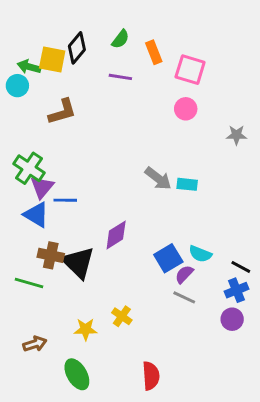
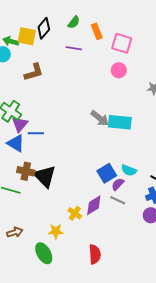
cyan rectangle: (187, 184) -> (120, 122), size x1.6
purple diamond: (116, 235) -> (94, 205), moved
yellow star: (86, 329) -> (56, 231), moved

